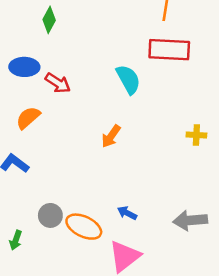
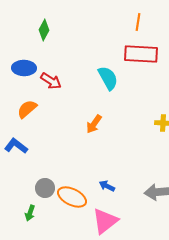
green arrow: (16, 240) -> (30, 213), moved

